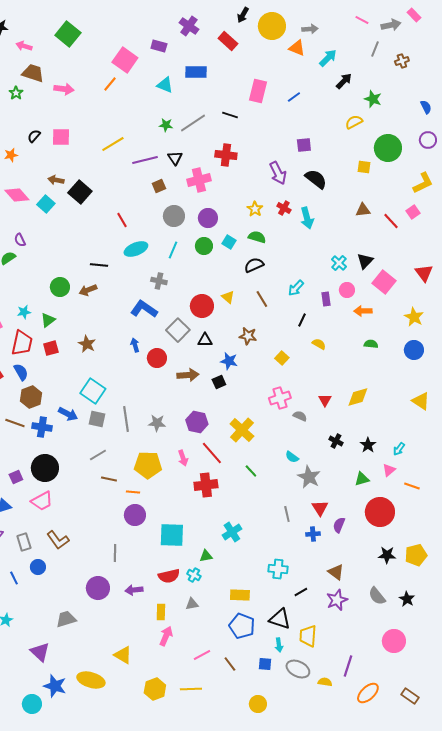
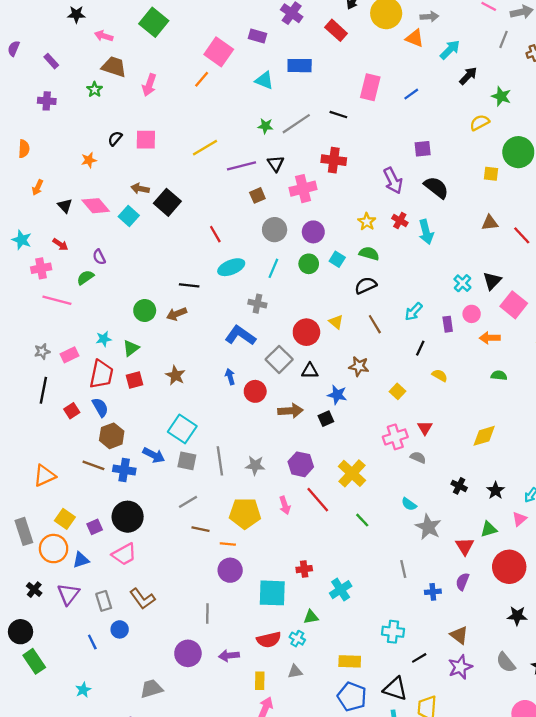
pink arrow: (64, 89) -> (149, 85), turned 102
red triangle: (325, 400) -> (425, 428), moved
red cross: (206, 485) -> (304, 569), moved, size x0.6
red triangle: (320, 508) -> (465, 546), moved

